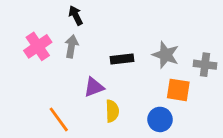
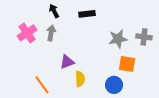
gray star: (166, 55) -> (118, 39), turned -30
black rectangle: (122, 59) -> (87, 14), moved
gray cross: (205, 65) -> (144, 37), moved

